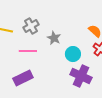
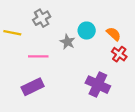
gray cross: (31, 26) -> (42, 18), moved
cyan circle: (73, 54) -> (87, 31), moved

